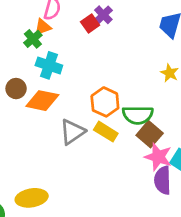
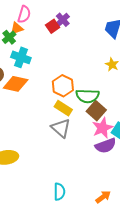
gray triangle: (72, 132) -> (61, 128), moved, turned -45
pink star: (158, 157) -> (102, 128), turned 30
purple semicircle: (163, 180) -> (106, 146), turned -110

